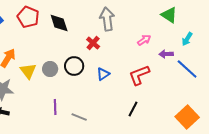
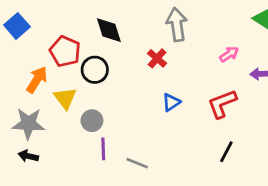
red pentagon: (28, 17) -> (65, 51), moved
black circle: (74, 66) -> (95, 70), moved
gray circle: (50, 69) -> (92, 121), moved
black line: (133, 109) -> (226, 152), moved

